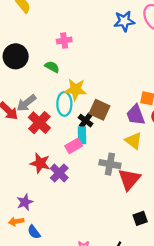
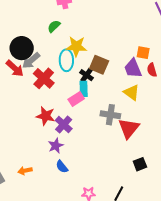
black circle: (16, 56) -> (22, 48), moved
green semicircle: (52, 67) -> (54, 26), turned -72
purple star: (25, 202) -> (56, 146), moved
blue semicircle: (34, 232) -> (62, 167), moved

